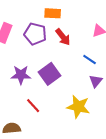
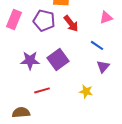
red line: (33, 106) -> (42, 90), turned -63
yellow star: (78, 107) -> (86, 91), size x0.6

